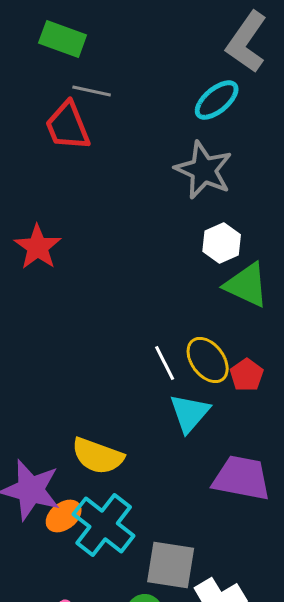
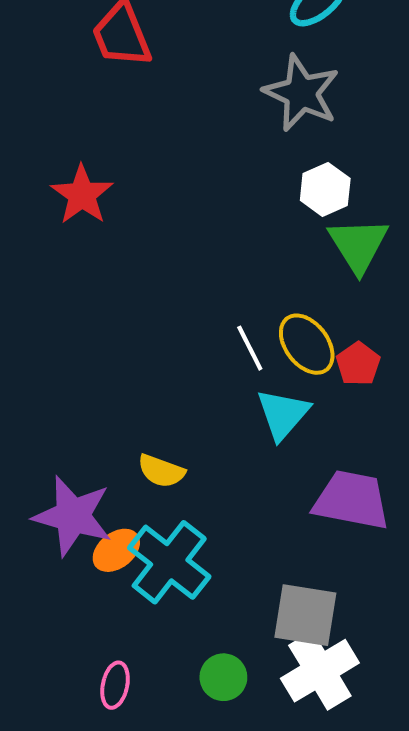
green triangle: (247, 285) -> (358, 245), turned 33
yellow semicircle: (98, 456) -> (161, 471), size x0.7
gray square: (171, 565) -> (305, 615), moved

